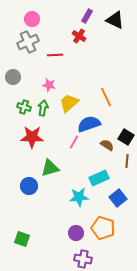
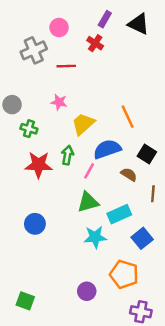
pink circle: (32, 19) -> (59, 28), moved
gray circle: (13, 77) -> (12, 105), moved
green arrow: (43, 108) -> (67, 155), moved
black square: (126, 137) -> (147, 154), moved
green triangle: (50, 168) -> (88, 202), moved
purple circle: (76, 233) -> (87, 291), moved
green square: (22, 239) -> (25, 301), moved
purple cross: (83, 259) -> (141, 312), moved

